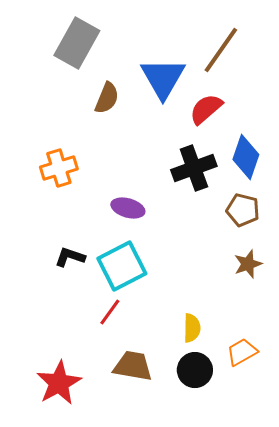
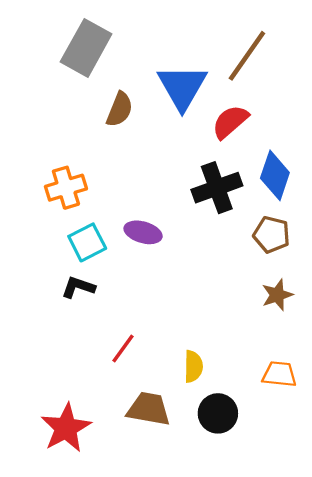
cyan square: (122, 266) -> (87, 242), moved, size x0.7
yellow semicircle: (192, 328) -> (193, 366), moved
orange trapezoid: (242, 352) -> (279, 374), moved, turned 36

